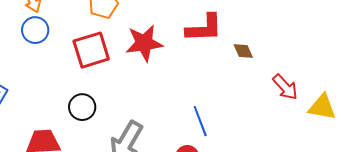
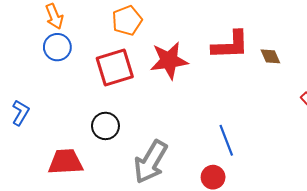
brown diamond: (243, 51) -> (270, 56), moved

